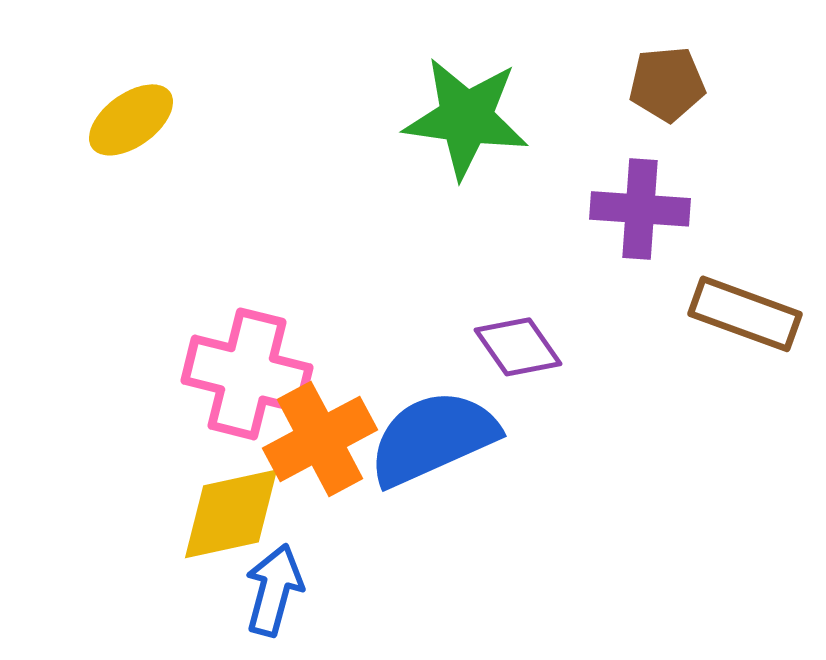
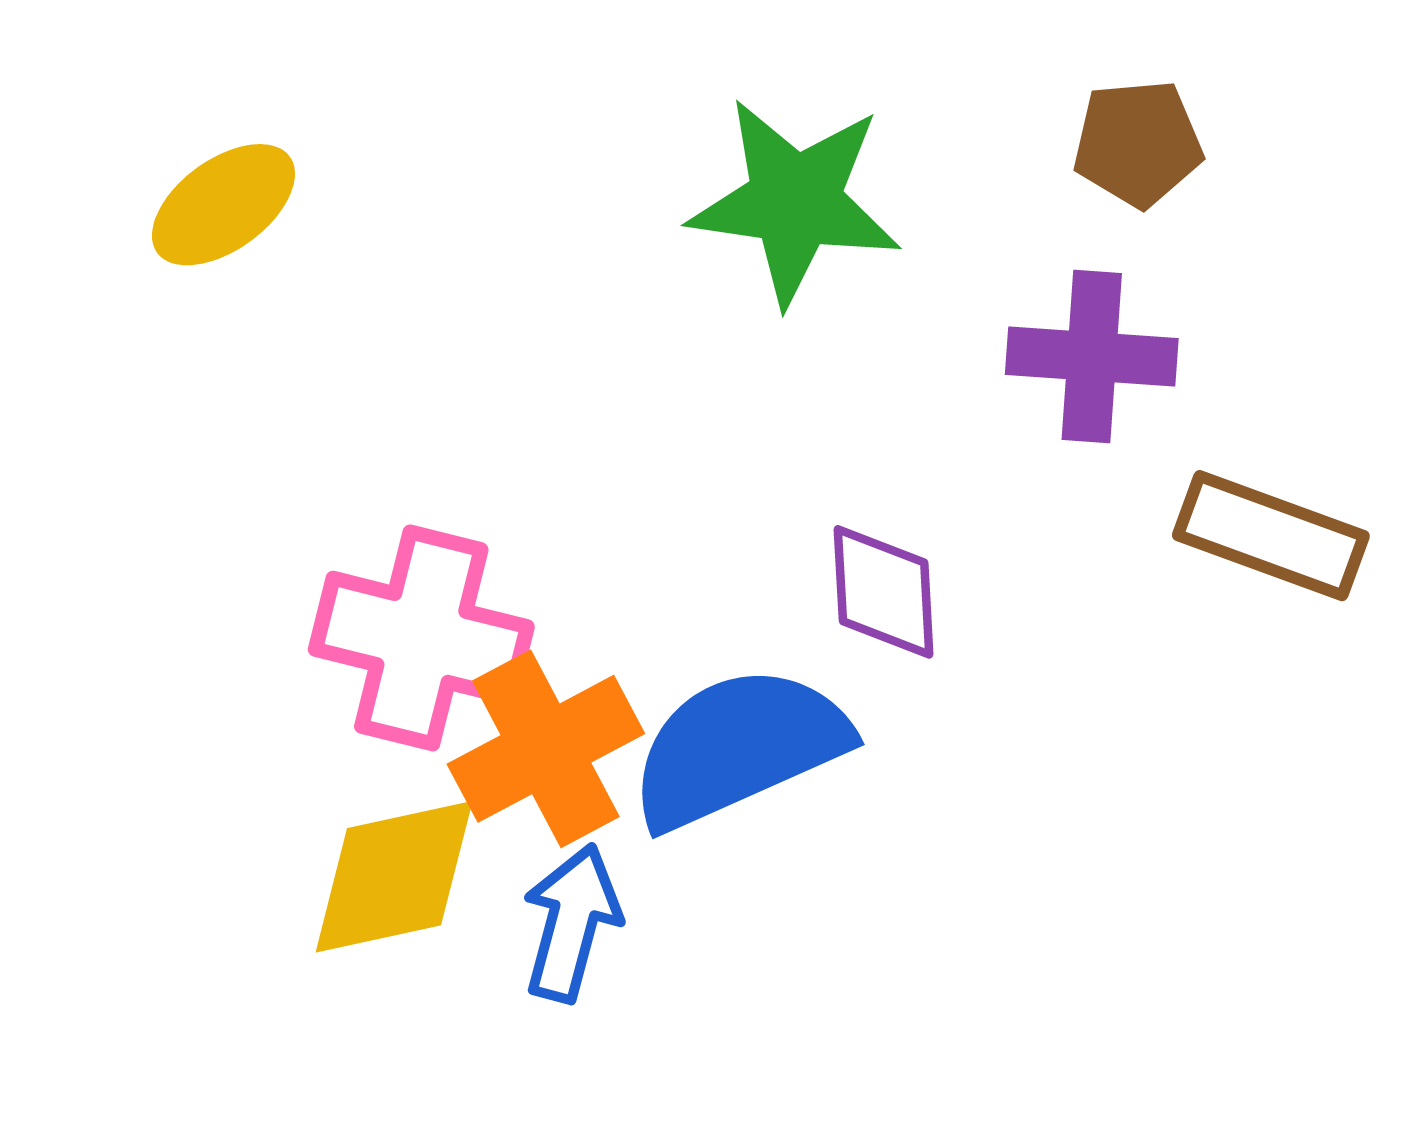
purple diamond: (518, 347) -> (884, 592), turned 32
blue arrow: (274, 590) -> (571, 923), moved

